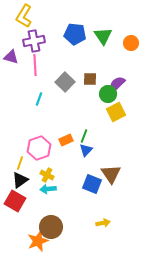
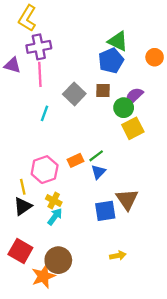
blue pentagon: (75, 34) -> (111, 61), moved, turned -30
green triangle: (103, 36) -> (118, 41), turned -30
orange circle: (131, 43) -> (155, 57), moved
green line: (84, 136) -> (96, 156), turned 32
yellow line: (20, 163) -> (23, 187), turned -32
blue square: (92, 184) -> (105, 211), turned -30
cyan arrow: (48, 189) -> (55, 217), turned 133
red square: (15, 201) -> (20, 251), moved

